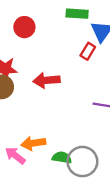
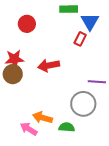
orange arrow: (33, 143) -> (43, 118), turned 30
gray circle: (82, 162) -> (83, 104), moved

